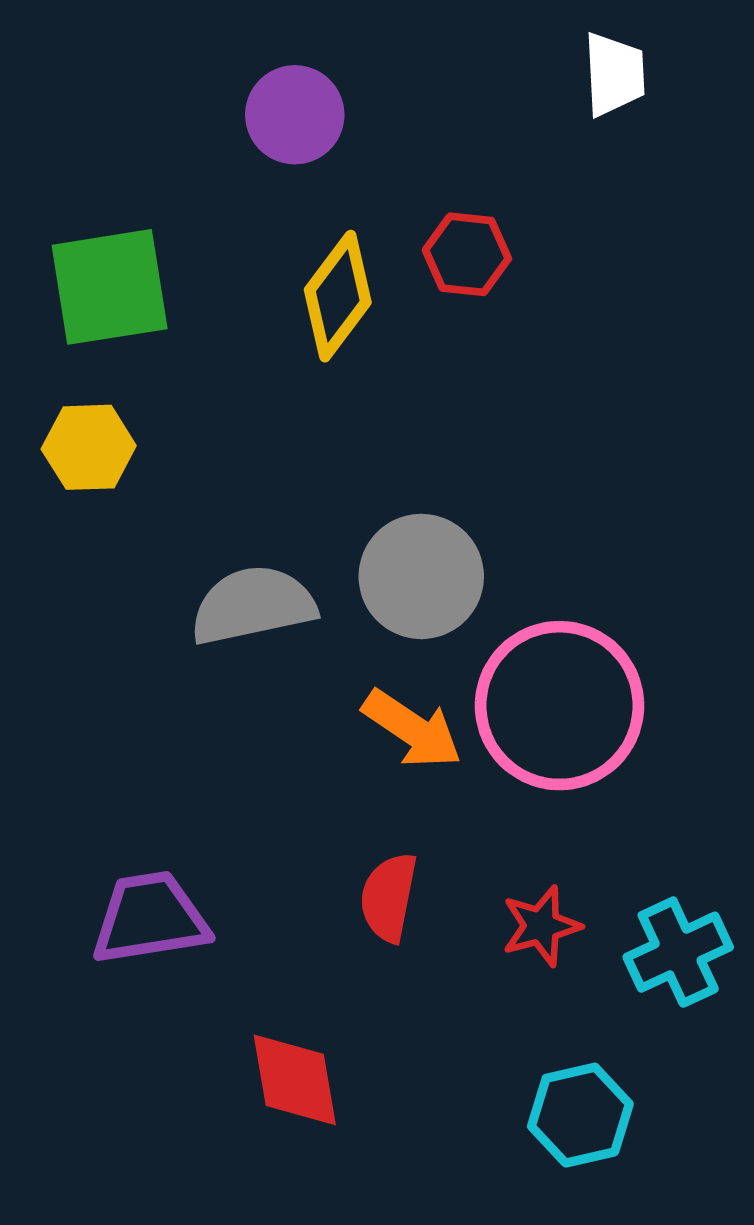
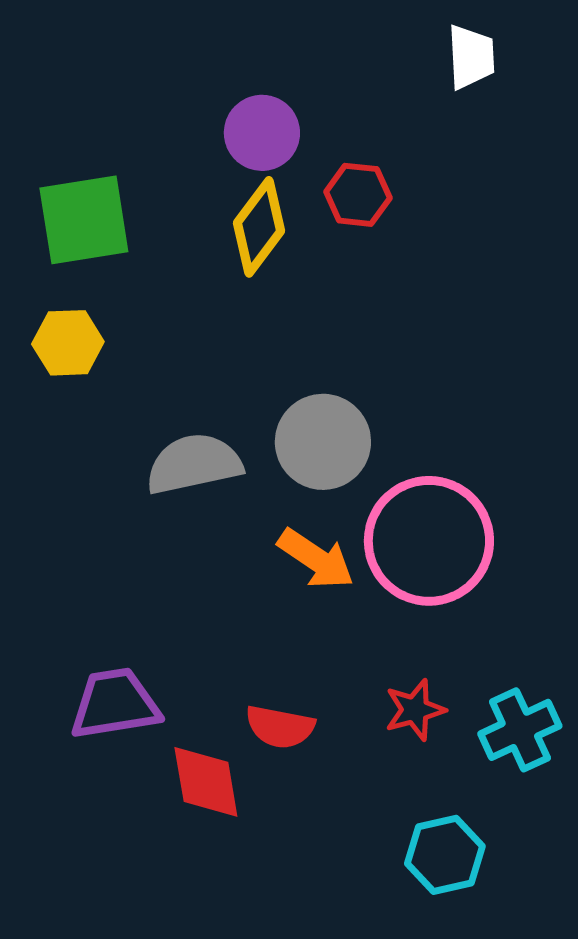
purple circle: (295, 115) -> (262, 133), moved
red semicircle: (389, 897) -> (280, 727), moved, turned -90
red diamond: (295, 1080) -> (206, 782), moved

